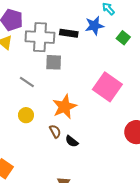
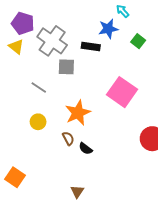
black rectangle: (69, 33) -> (91, 47), moved
gray cross: (40, 37) -> (52, 41), turned 32

